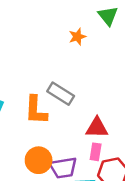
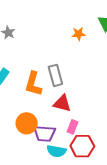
gray rectangle: (61, 94) -> (55, 75), turned 30
red triangle: (97, 128) -> (62, 103), moved

